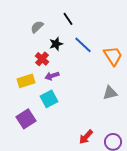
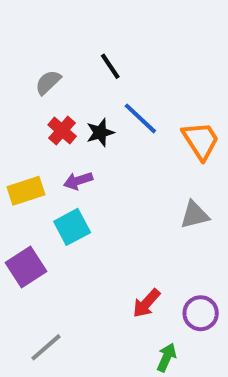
black star: (56, 44) -> (100, 133), moved
red cross: (42, 59) -> (62, 131), moved

